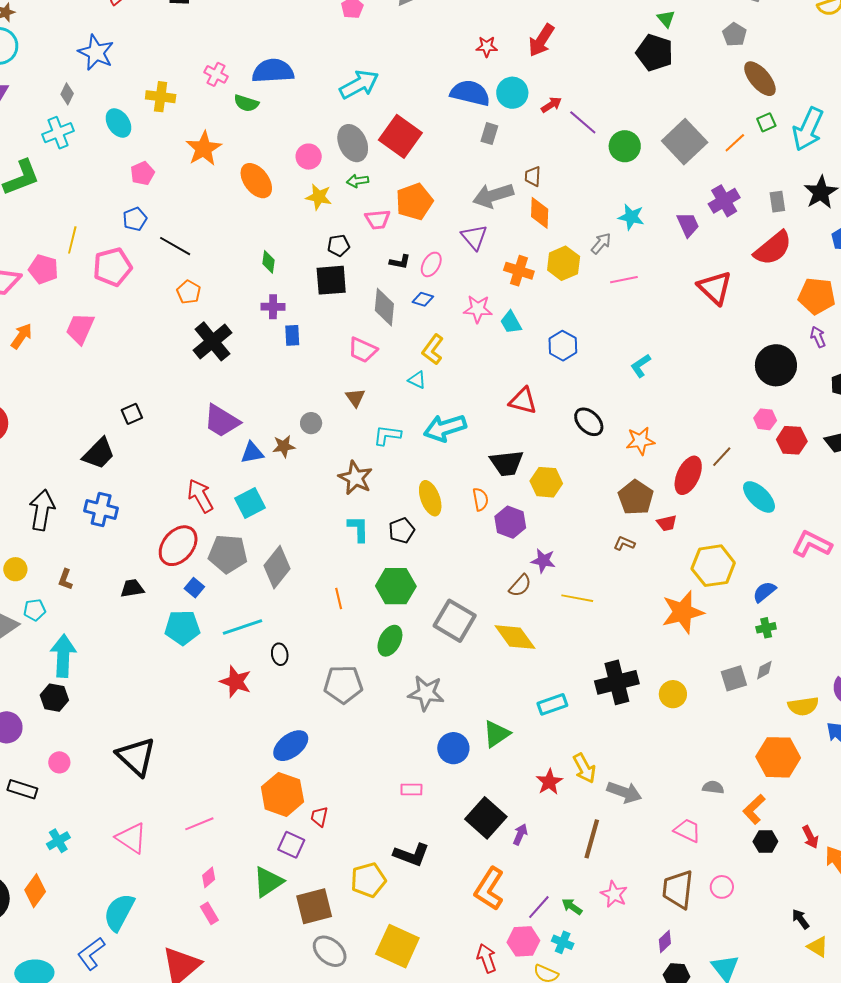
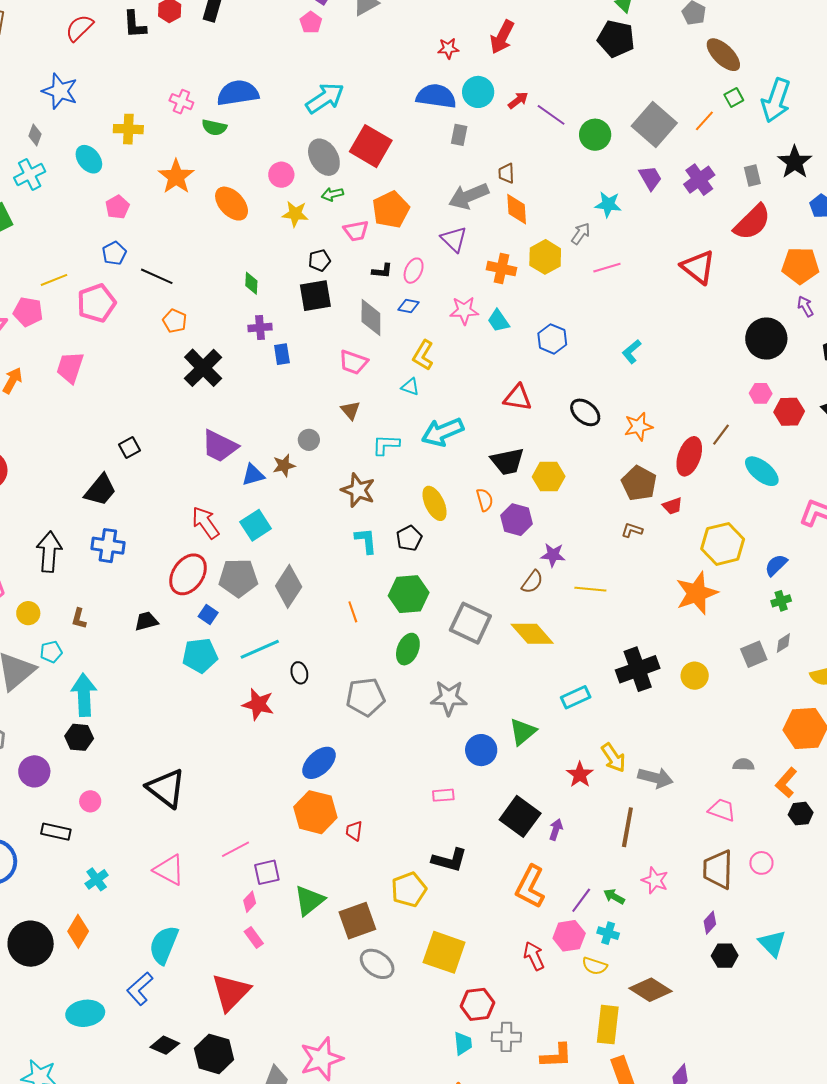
purple trapezoid: (688, 225) -> (650, 178), moved
yellow line: (72, 240) -> (54, 280), turned 60
purple square: (291, 845) -> (267, 872), moved, turned -32

